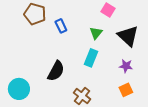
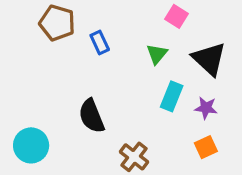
cyan rectangle: (91, 58) -> (172, 96), moved
black semicircle: (56, 71) -> (92, 116), turned 130

